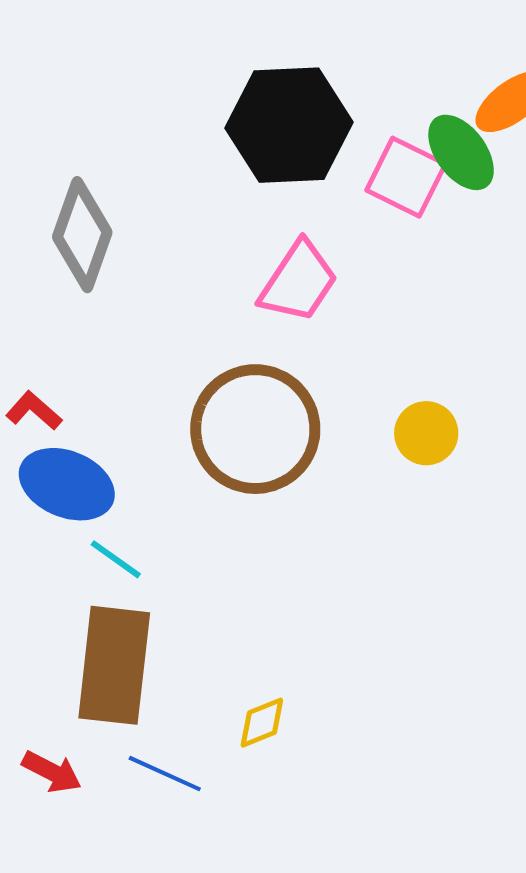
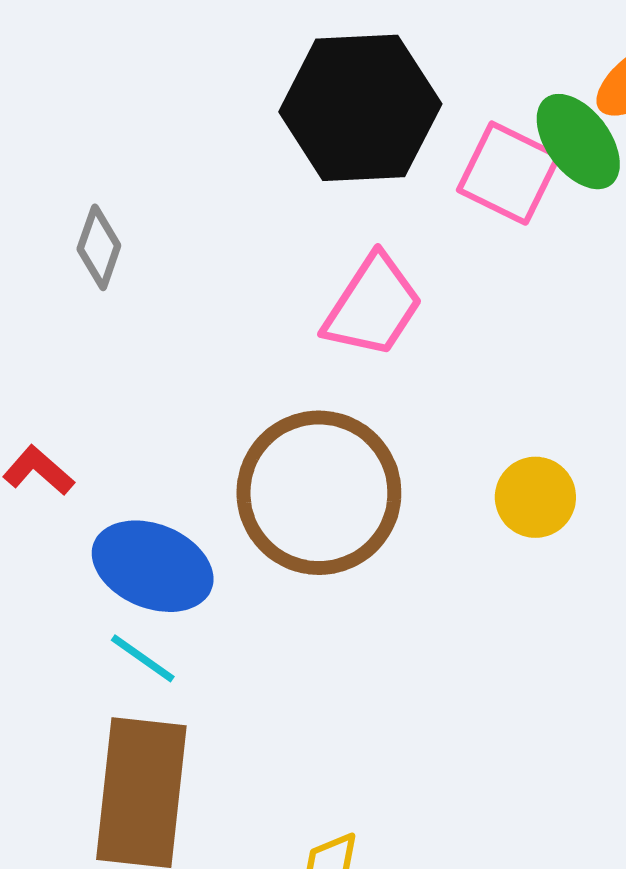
gray diamond: (82, 235) -> (99, 247), size x0.6
blue ellipse: (67, 484) -> (153, 566), moved

